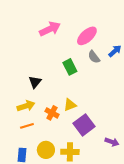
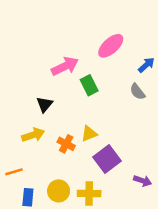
pink arrow: (50, 29) -> (65, 66), moved
gray semicircle: (94, 57) -> (137, 92), moved
orange line: (27, 126) -> (14, 172), moved

